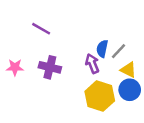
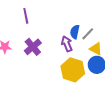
purple line: (41, 29) -> (26, 16), turned 49
purple cross: (50, 67) -> (33, 47), turned 36

